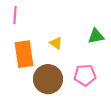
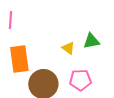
yellow triangle: (56, 43) -> (68, 48), moved

